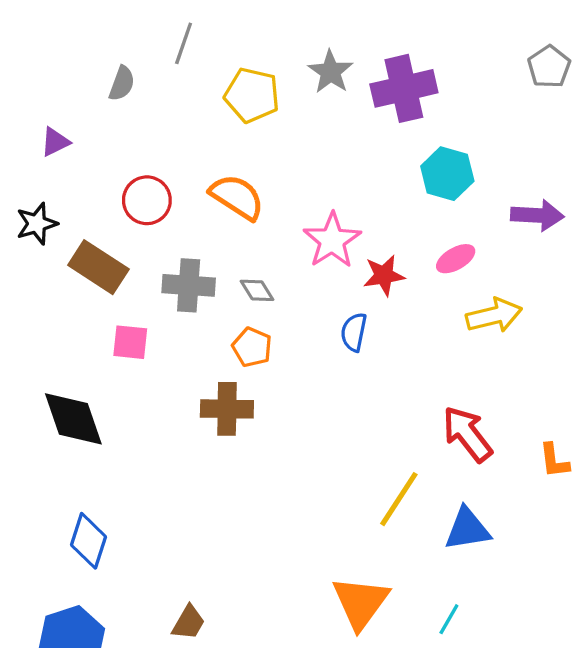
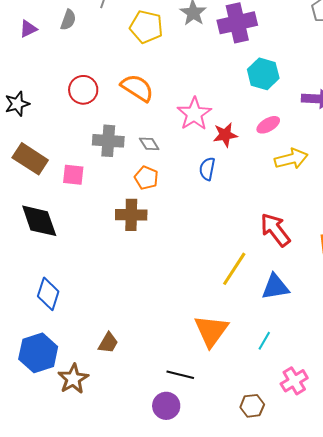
purple triangle: (55, 142) -> (28, 29), moved
brown rectangle: (98, 267) -> (30, 159), moved

